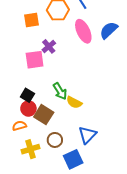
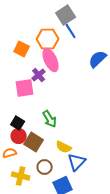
orange square: (32, 20) -> (22, 49), turned 35
pink ellipse: (83, 31) -> (51, 60), moved
yellow semicircle: (74, 102) -> (64, 147), moved
yellow cross: (30, 149) -> (21, 176), turned 30

